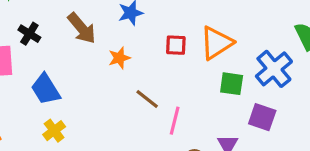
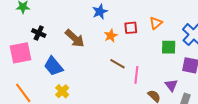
brown arrow: (82, 28) -> (75, 38), moved
orange triangle: (216, 43) -> (156, 23), size x0.6
orange star: (119, 58) -> (111, 36), moved

